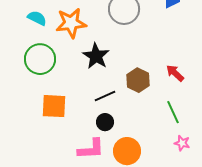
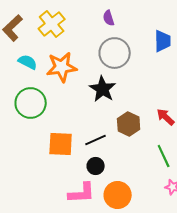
black star: (96, 56) -> (103, 89), moved
orange square: (54, 106) -> (61, 144), moved

